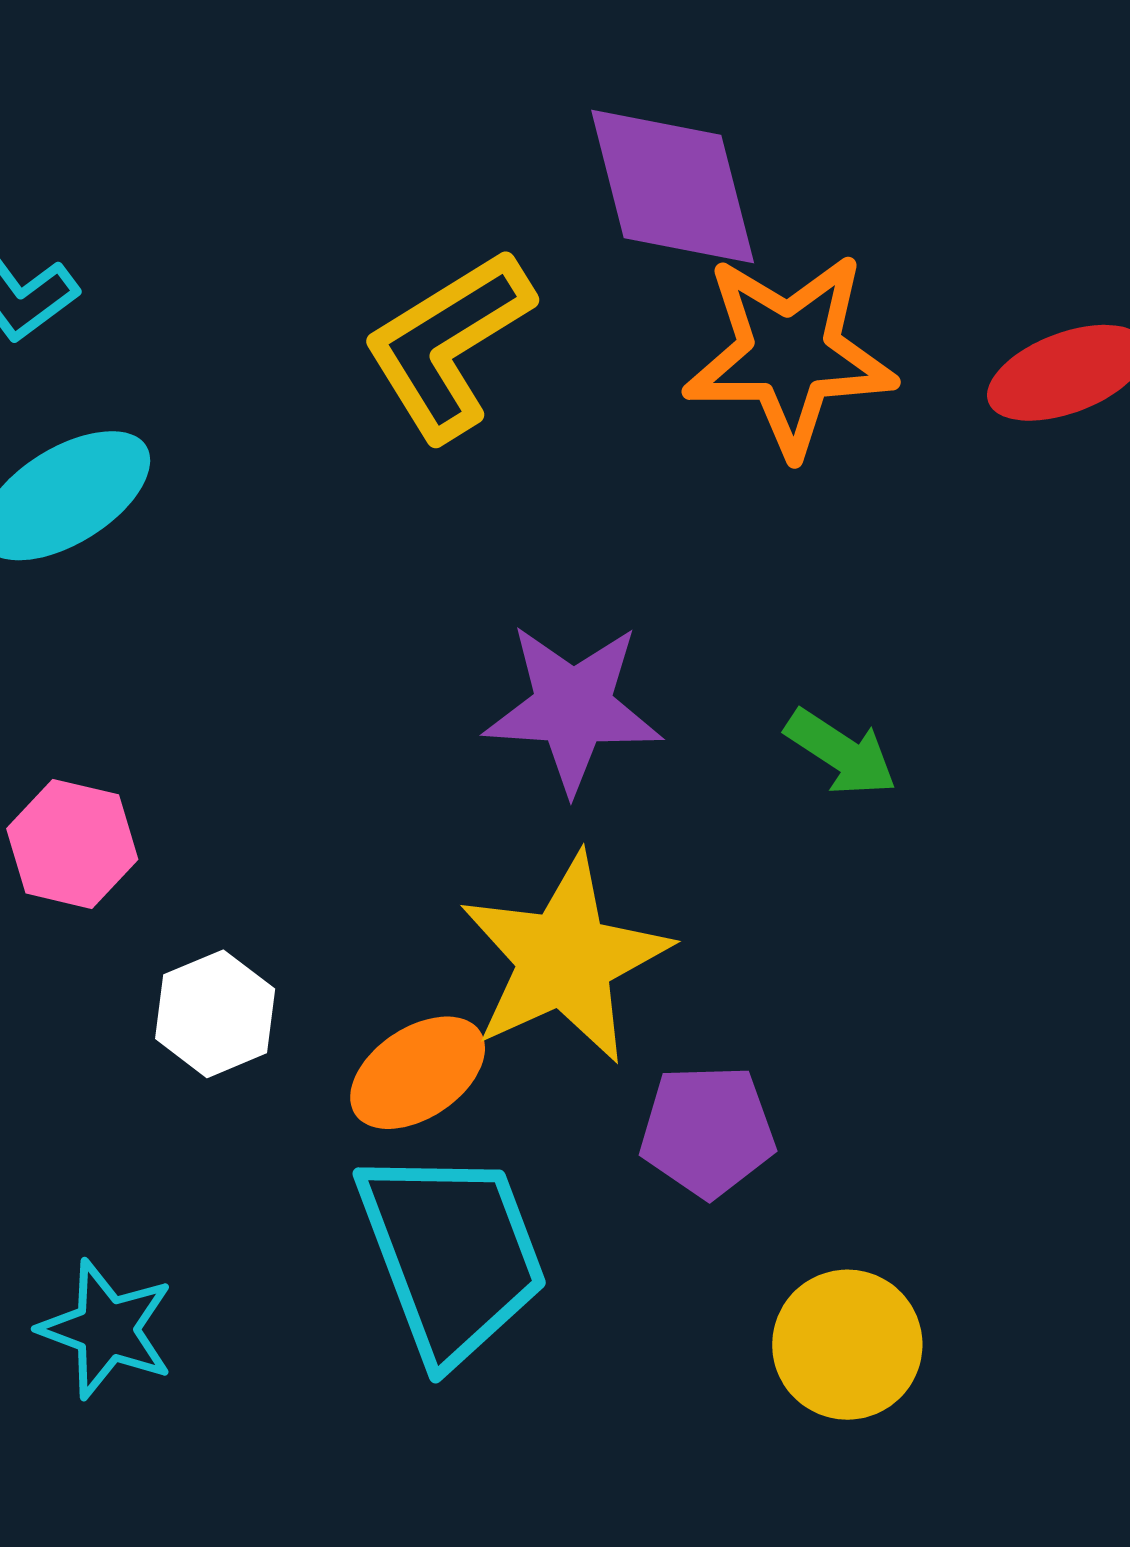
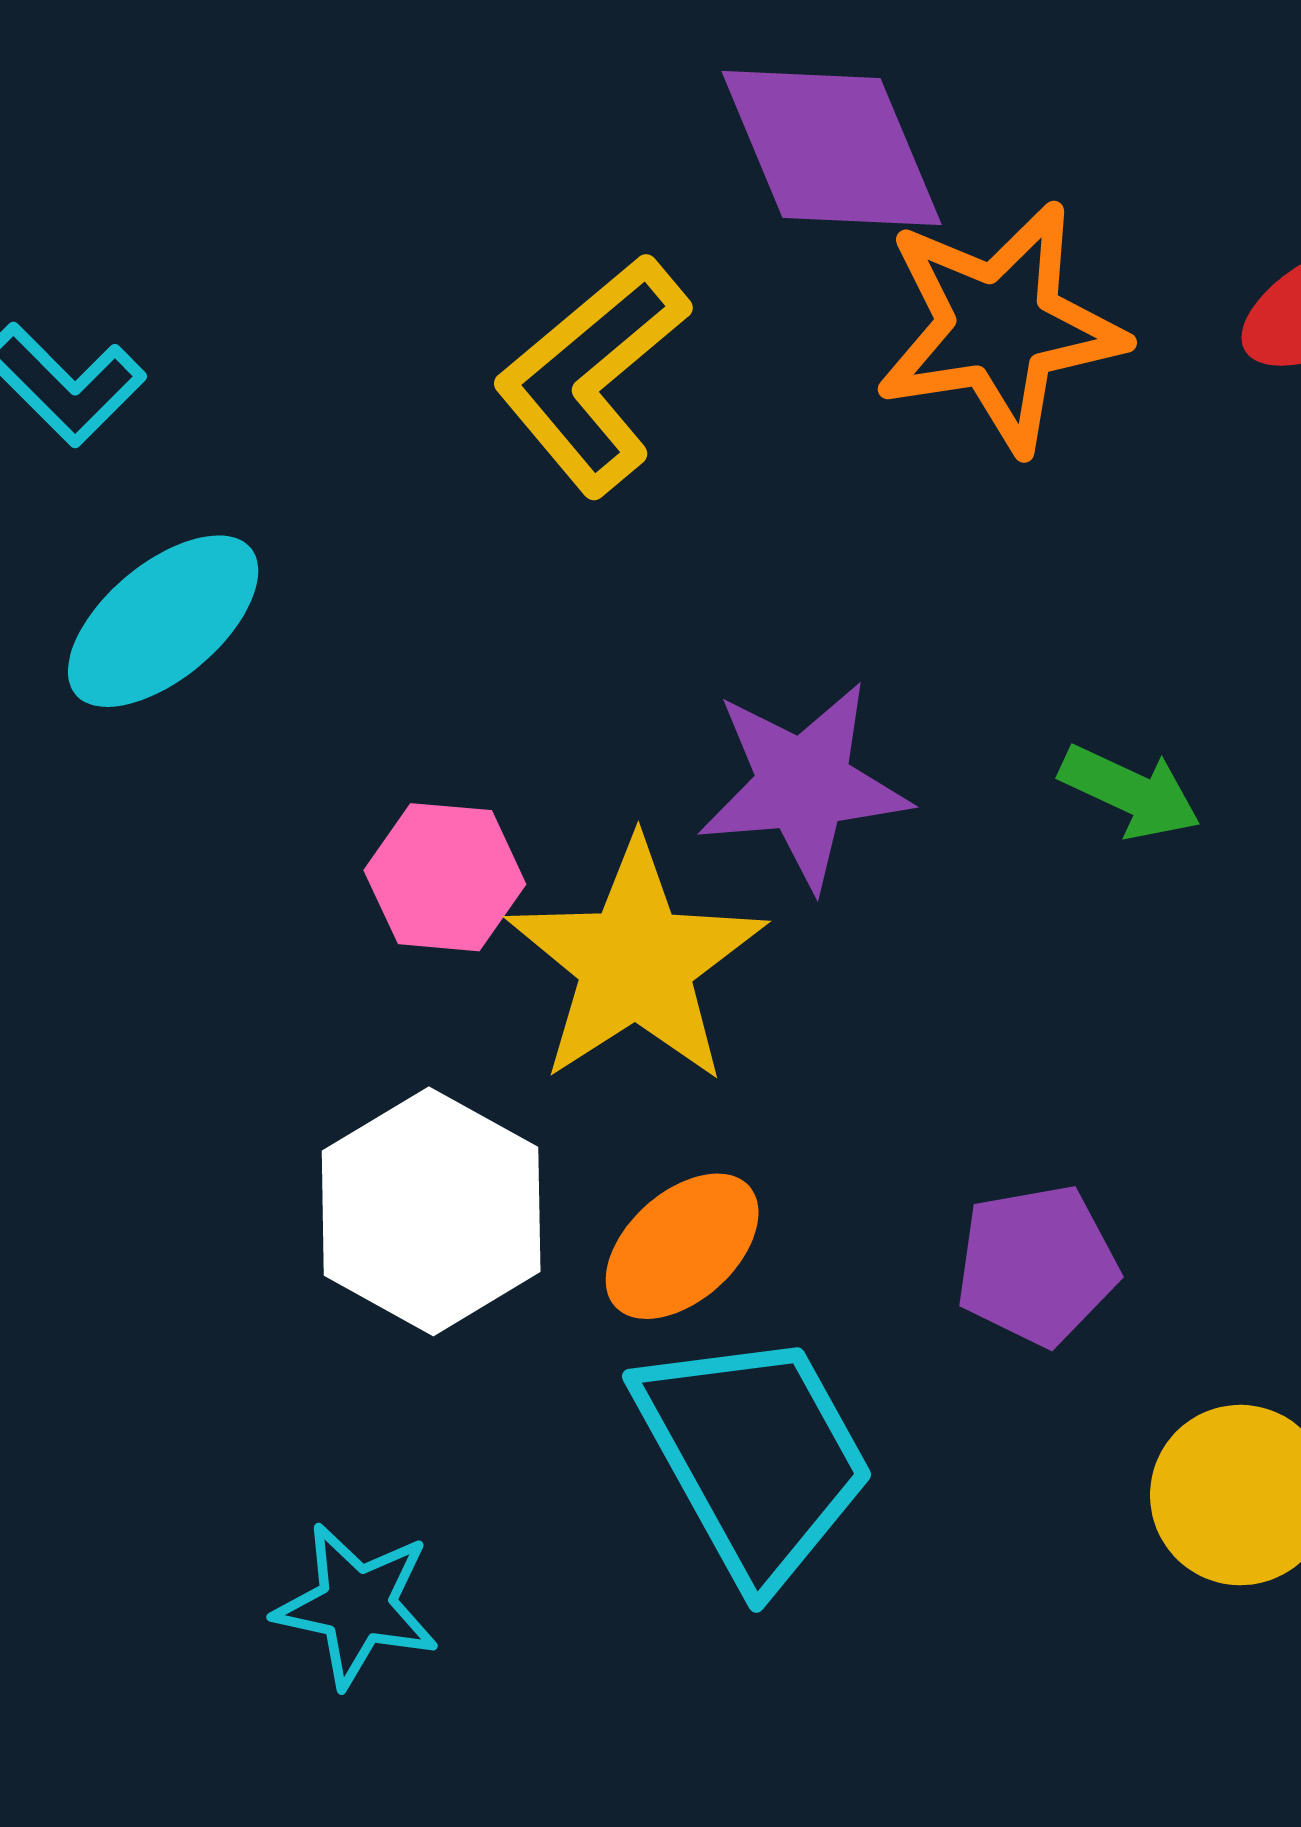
pink hexagon: (72, 844) -> (445, 877), moved
yellow star: (565, 959) -> (636, 962), moved
white hexagon: (215, 1014) -> (431, 1211), size x1.6

